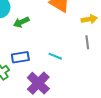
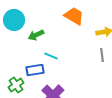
cyan line: (55, 56) -> (51, 56), moved

